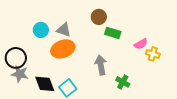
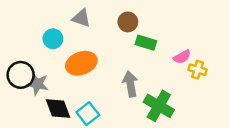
gray triangle: (64, 30) -> (81, 18), moved
gray star: (20, 74) -> (37, 84), moved
green cross: (123, 82) -> (159, 106), size x1.6

